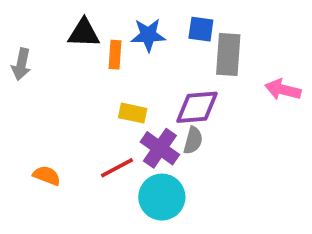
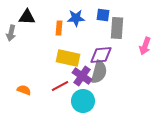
black triangle: (84, 33) -> (27, 17), moved
pink arrow: (283, 90) -> (145, 46), turned -84
yellow rectangle: (133, 113) -> (68, 58), size x1.6
gray semicircle: (193, 140) -> (99, 72), size x1.6

